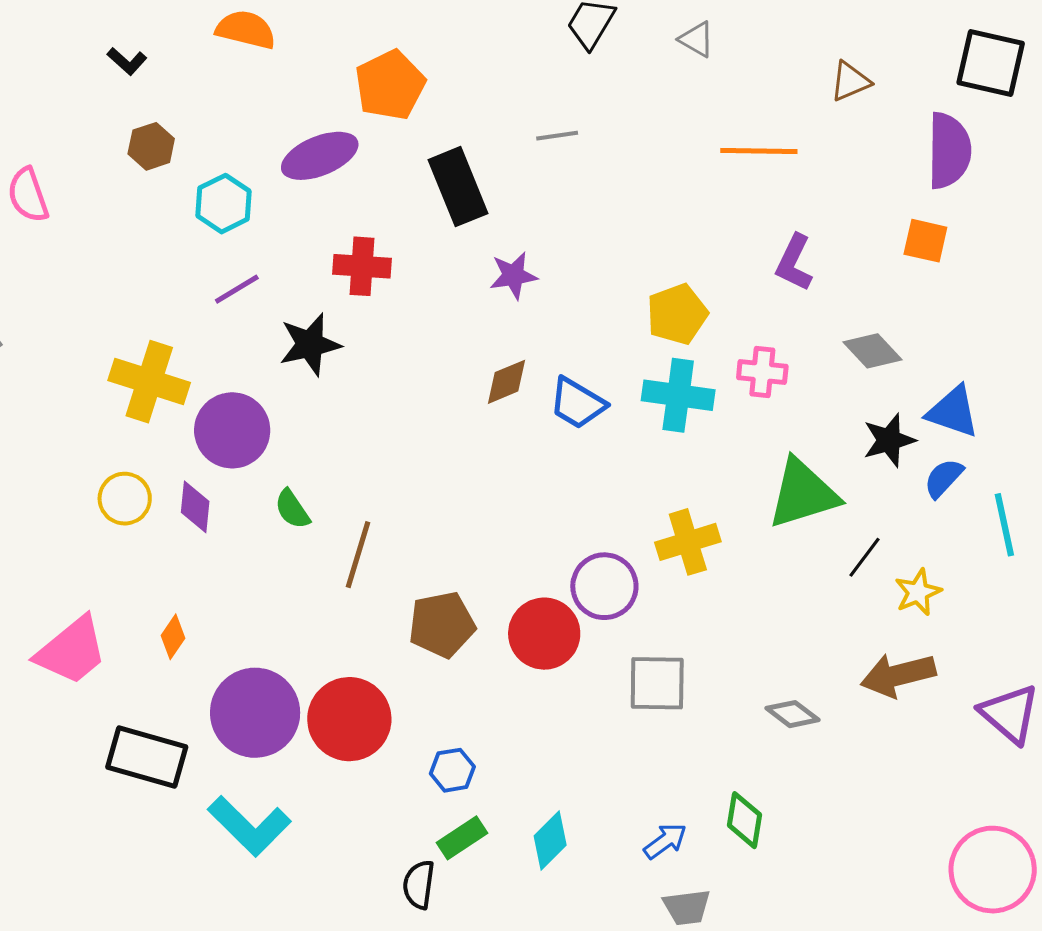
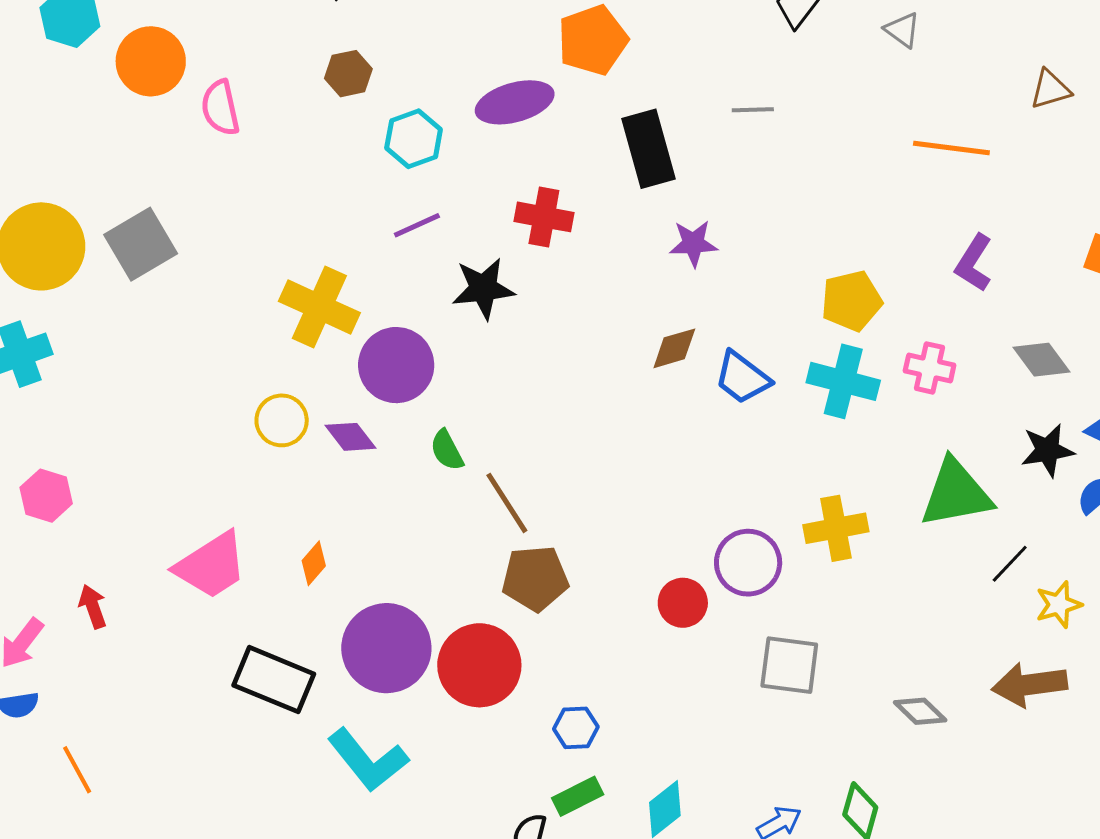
purple diamond: (195, 507) -> (351, 437), turned -50
brown line: (358, 555) -> (507, 503), turned -56
brown pentagon: (442, 624) -> (535, 578), moved
red circle: (544, 634) -> (683, 603), size x0.7

